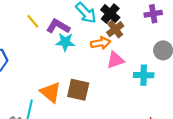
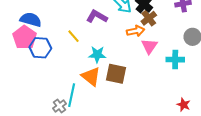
yellow line: (33, 21) -> (74, 36), moved
cyan star: (65, 42) -> (97, 54), moved
pink triangle: (115, 60) -> (149, 46), turned -36

